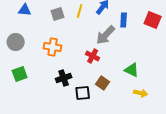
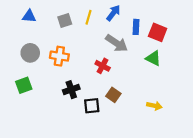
red square: (153, 20) -> (158, 32), moved
gray arrow: (106, 35) -> (117, 43), turned -100
gray circle: (16, 42) -> (30, 53), moved
green triangle: (132, 70) -> (153, 58), moved

